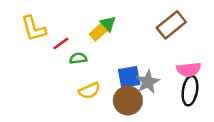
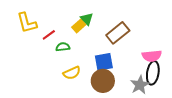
brown rectangle: (171, 25) -> (118, 33), moved
gray star: (148, 82) -> (140, 85), moved

